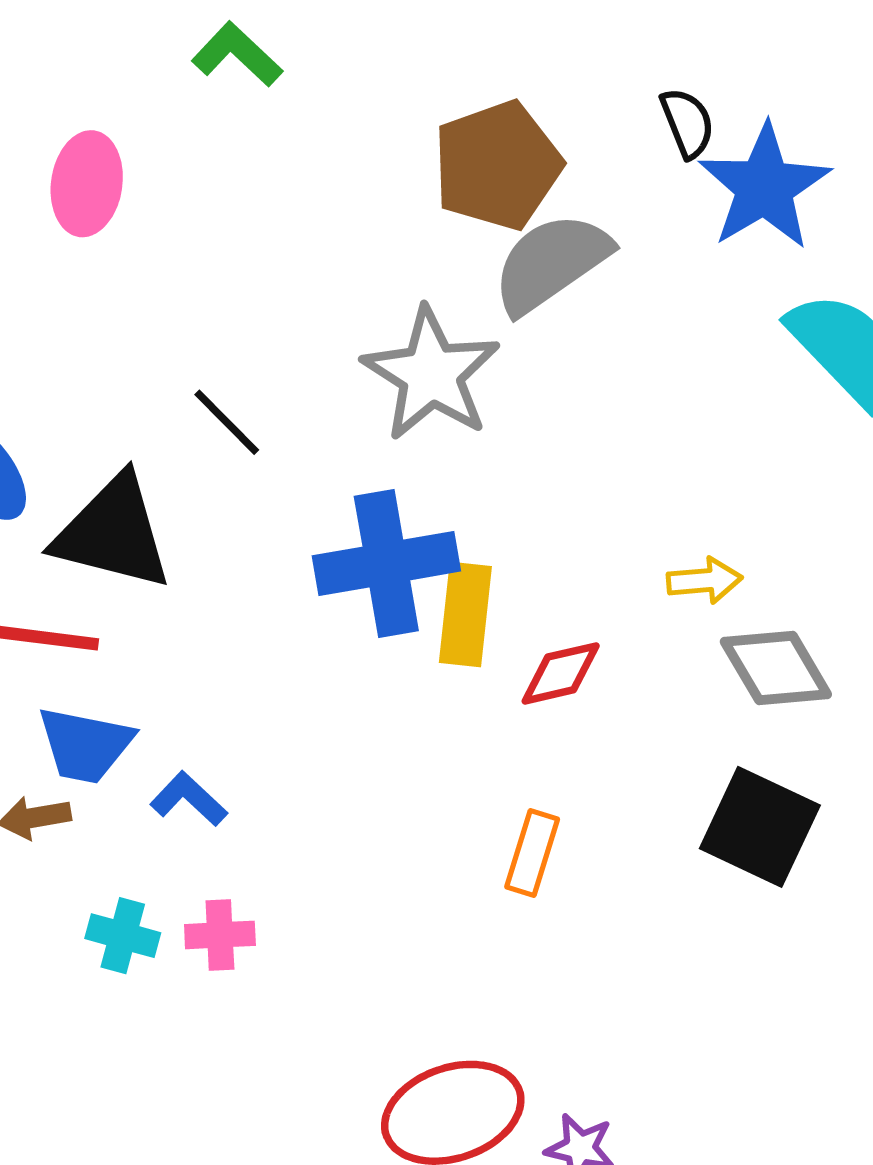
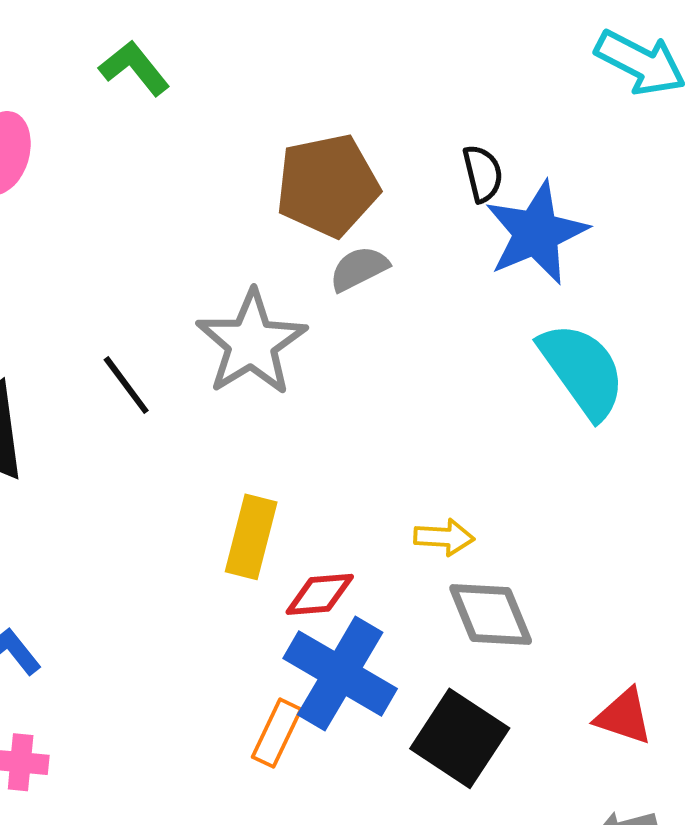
gray semicircle: (551, 263) -> (359, 269), size x0.6
black line: (227, 422) -> (126, 385), moved
blue cross: (386, 563) -> (340, 674), moved, turned 32

